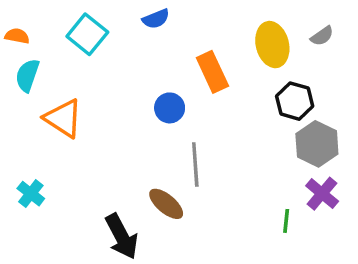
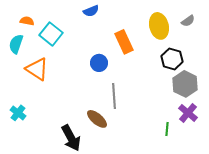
cyan square: (87, 34) -> (51, 34), moved
orange semicircle: (17, 36) -> (27, 21), moved

